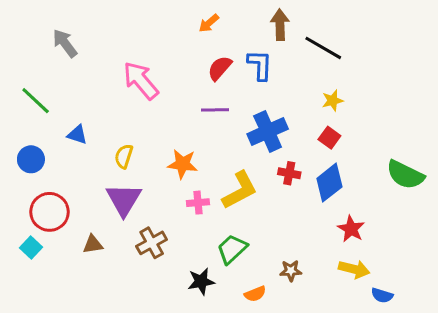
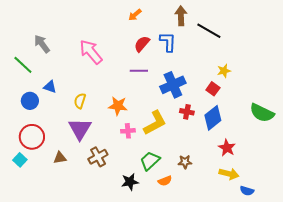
gray arrow: (65, 43) -> (42, 44), moved
yellow star: (333, 101) -> (224, 71), moved
blue circle: (31, 159) -> (30, 101), moved
brown star: (291, 271) -> (185, 162), moved
orange semicircle: (255, 294) -> (165, 181), moved

